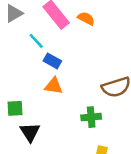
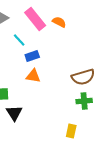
blue rectangle: (52, 61) -> (32, 56), turned -48
green cross: (91, 117) -> (84, 101), moved

